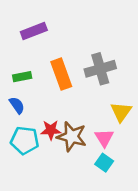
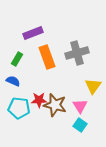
purple rectangle: (34, 31) -> (33, 33), moved
green rectangle: (22, 77) -> (17, 59), turned -48
blue semicircle: (17, 105) -> (13, 81), turned -32

